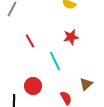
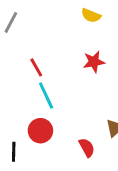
cyan line: (55, 61) -> (46, 96), moved

